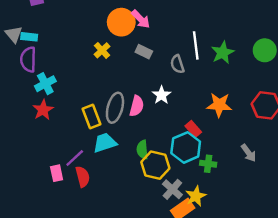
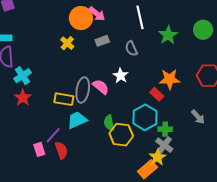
white line: (196, 45) -> (140, 17), moved
gray rectangle: (144, 52) -> (102, 41), turned -40
pink semicircle: (137, 106) -> (101, 87), turned -60
yellow rectangle: (91, 116) -> (64, 99), turned -54
red rectangle: (193, 129) -> (157, 94), moved
gray cross: (172, 189) -> (164, 145), moved

